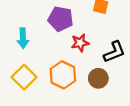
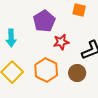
purple pentagon: (61, 19) -> (44, 21), turned 30

